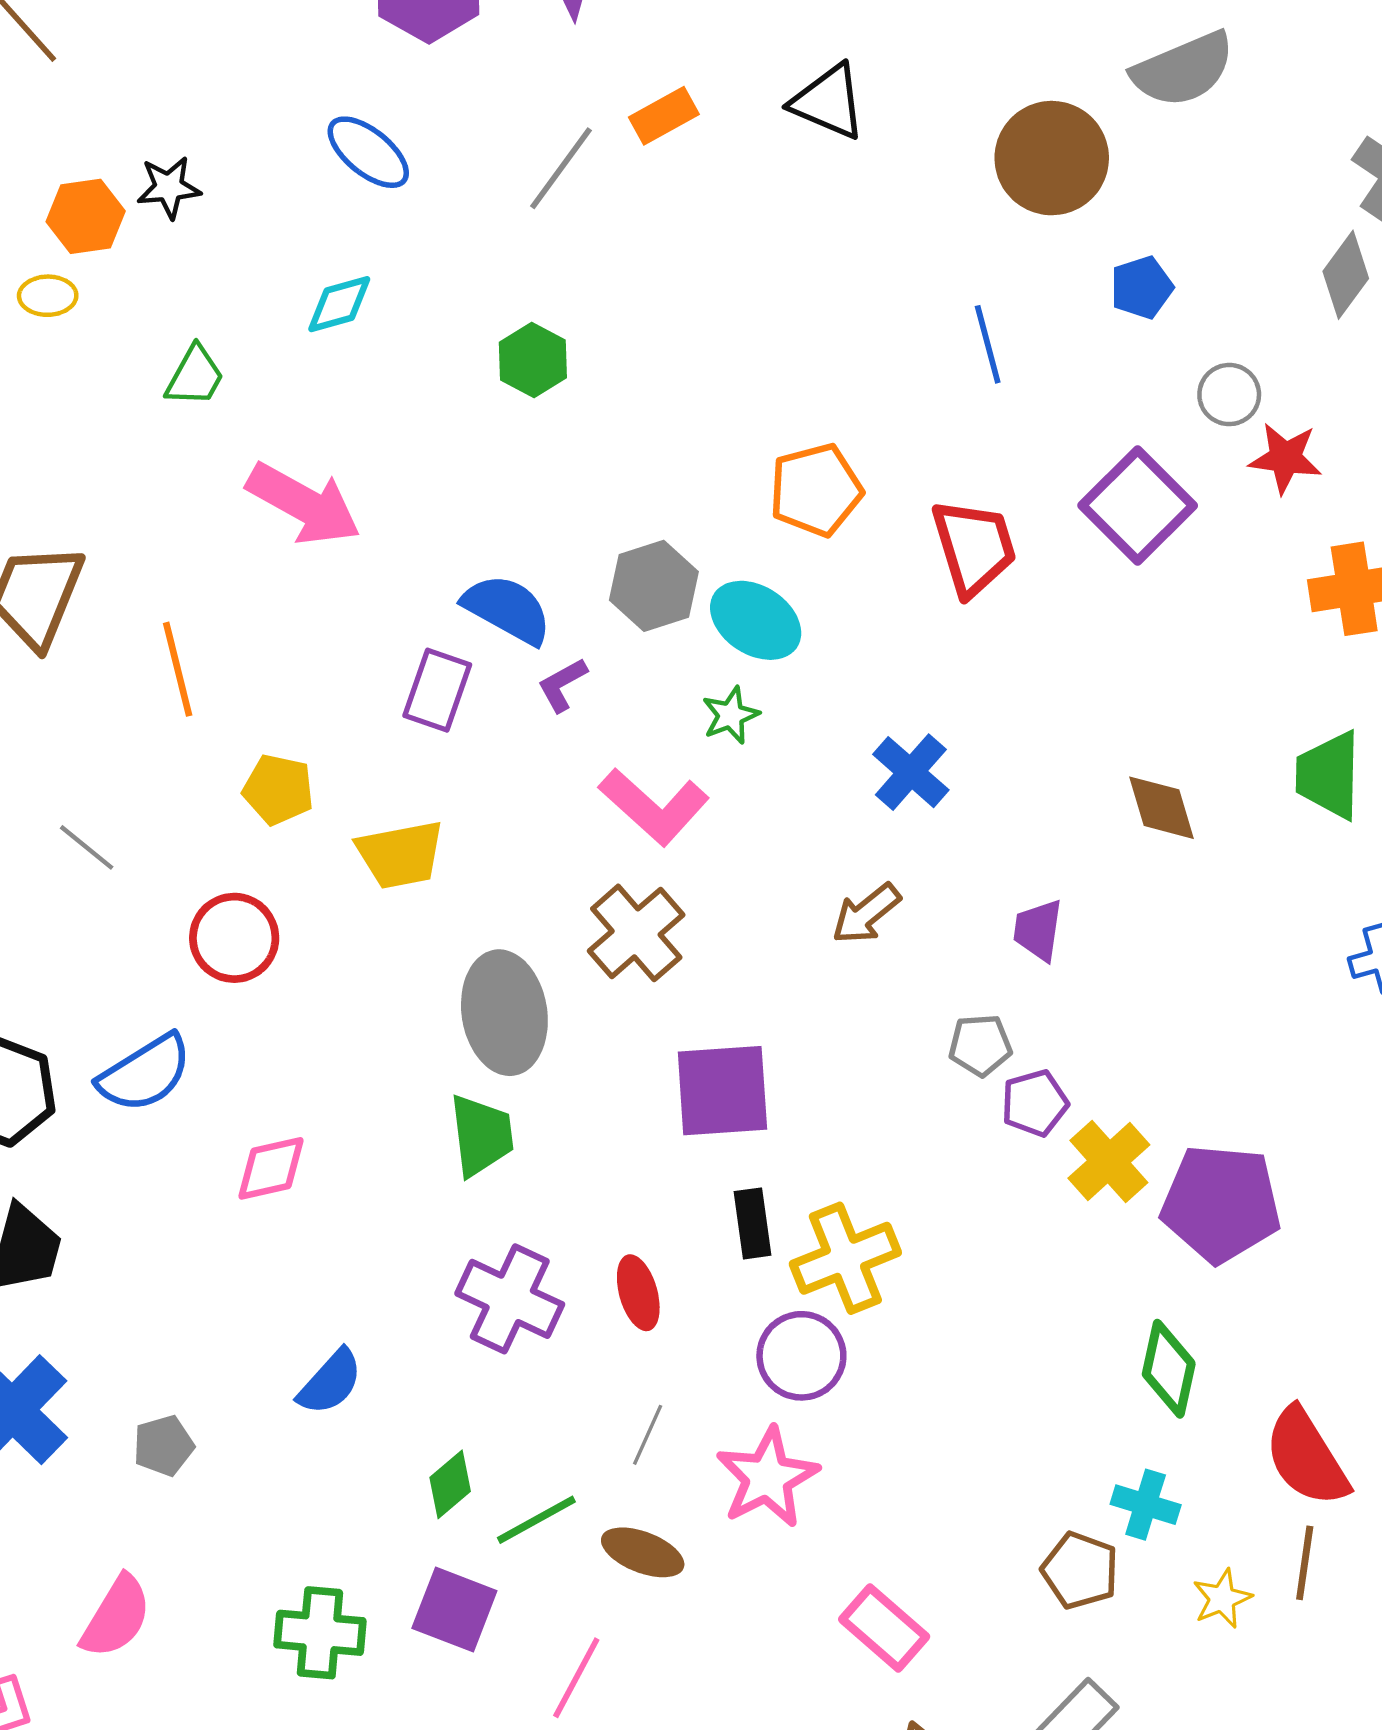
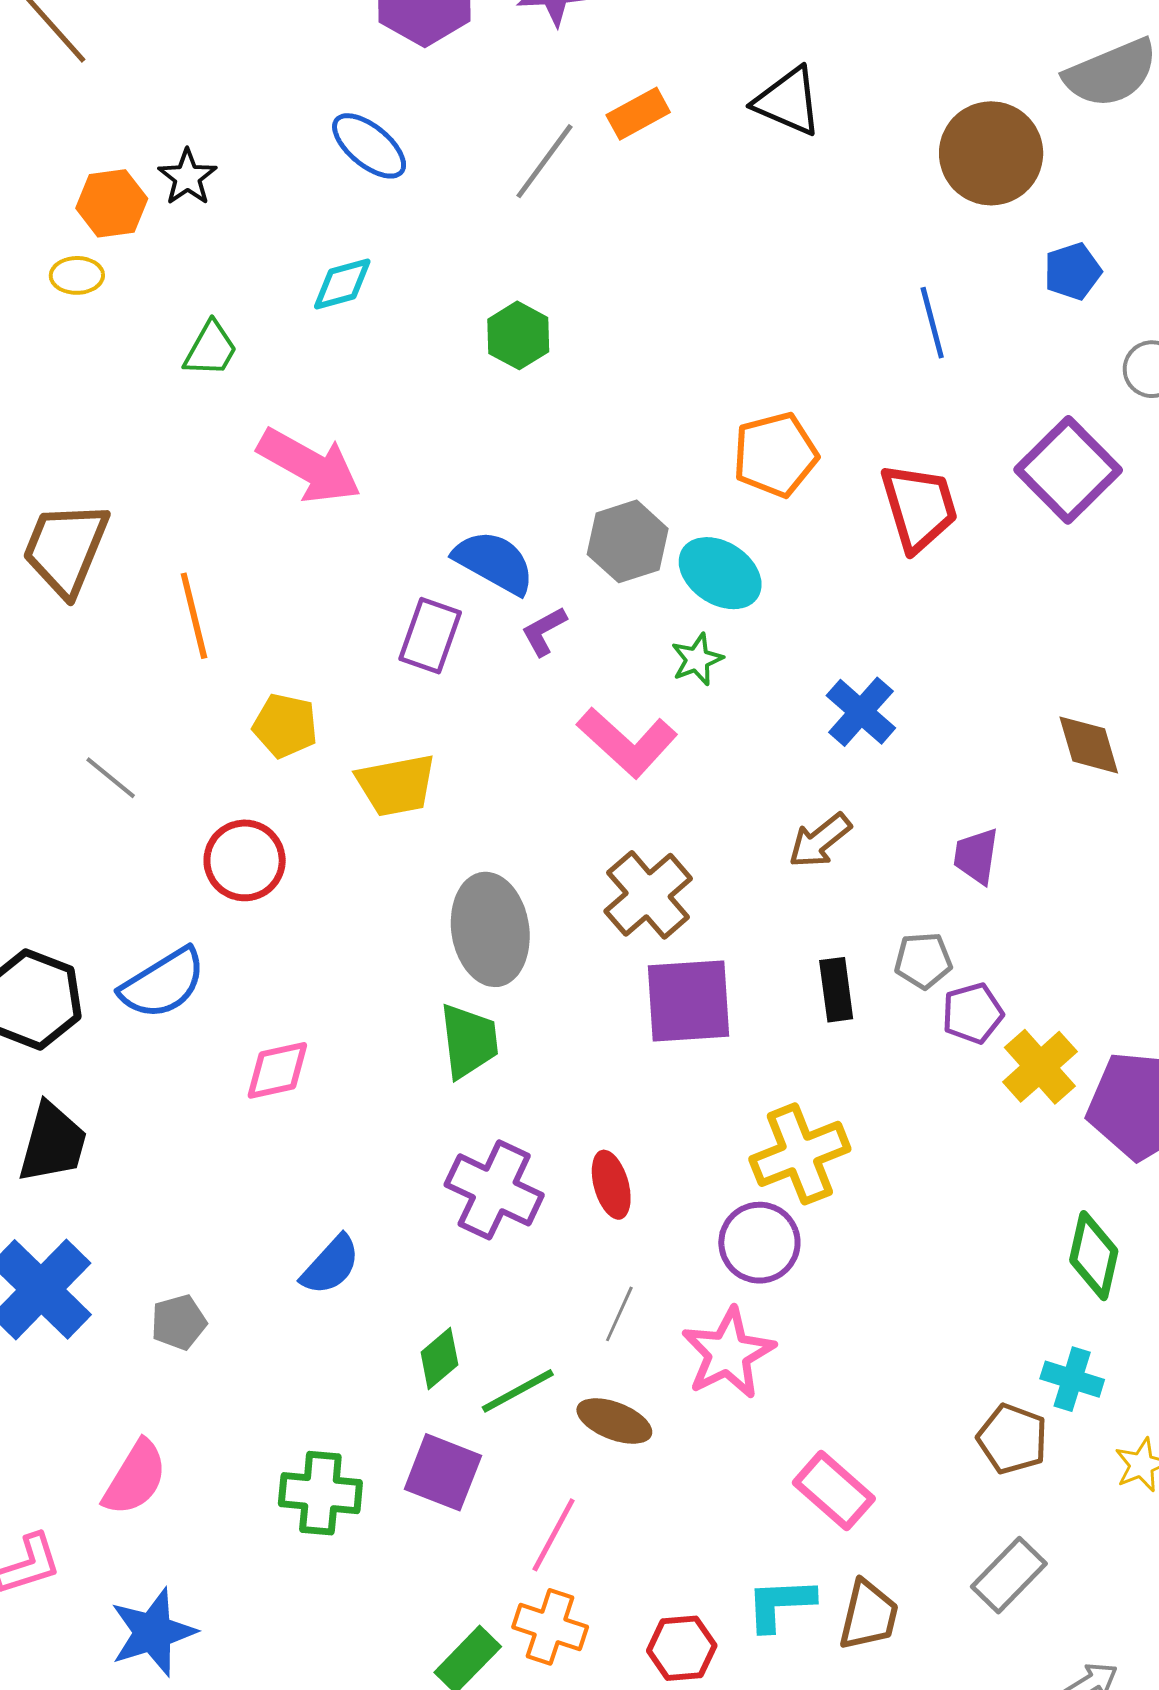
black star: (169, 187) -> (187, 177), turned -30
brown cross: (636, 933) -> (648, 895), moved
black rectangle: (753, 1223) -> (836, 990), moved

